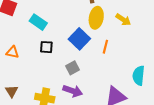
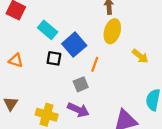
yellow arrow: (123, 20) -> (140, 56), moved
blue square: (79, 39) -> (74, 45), moved
orange line: (105, 47) -> (95, 64), moved

